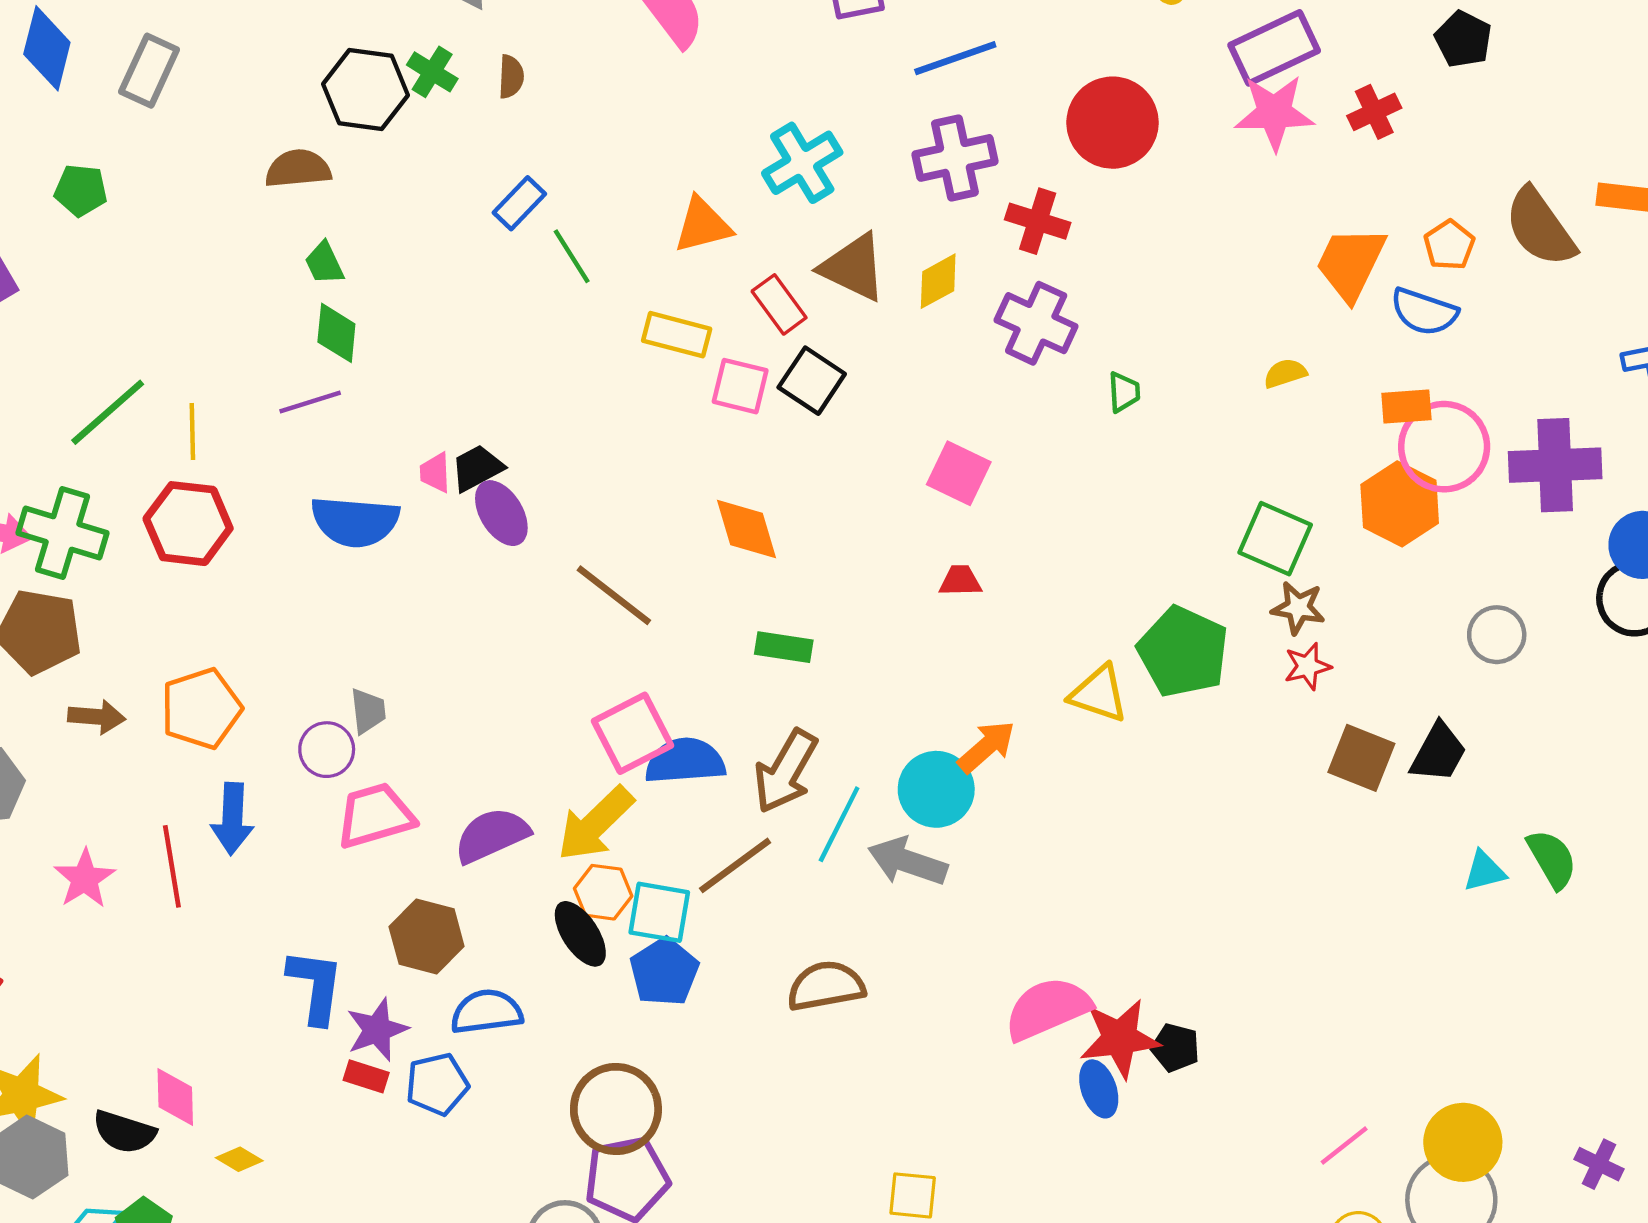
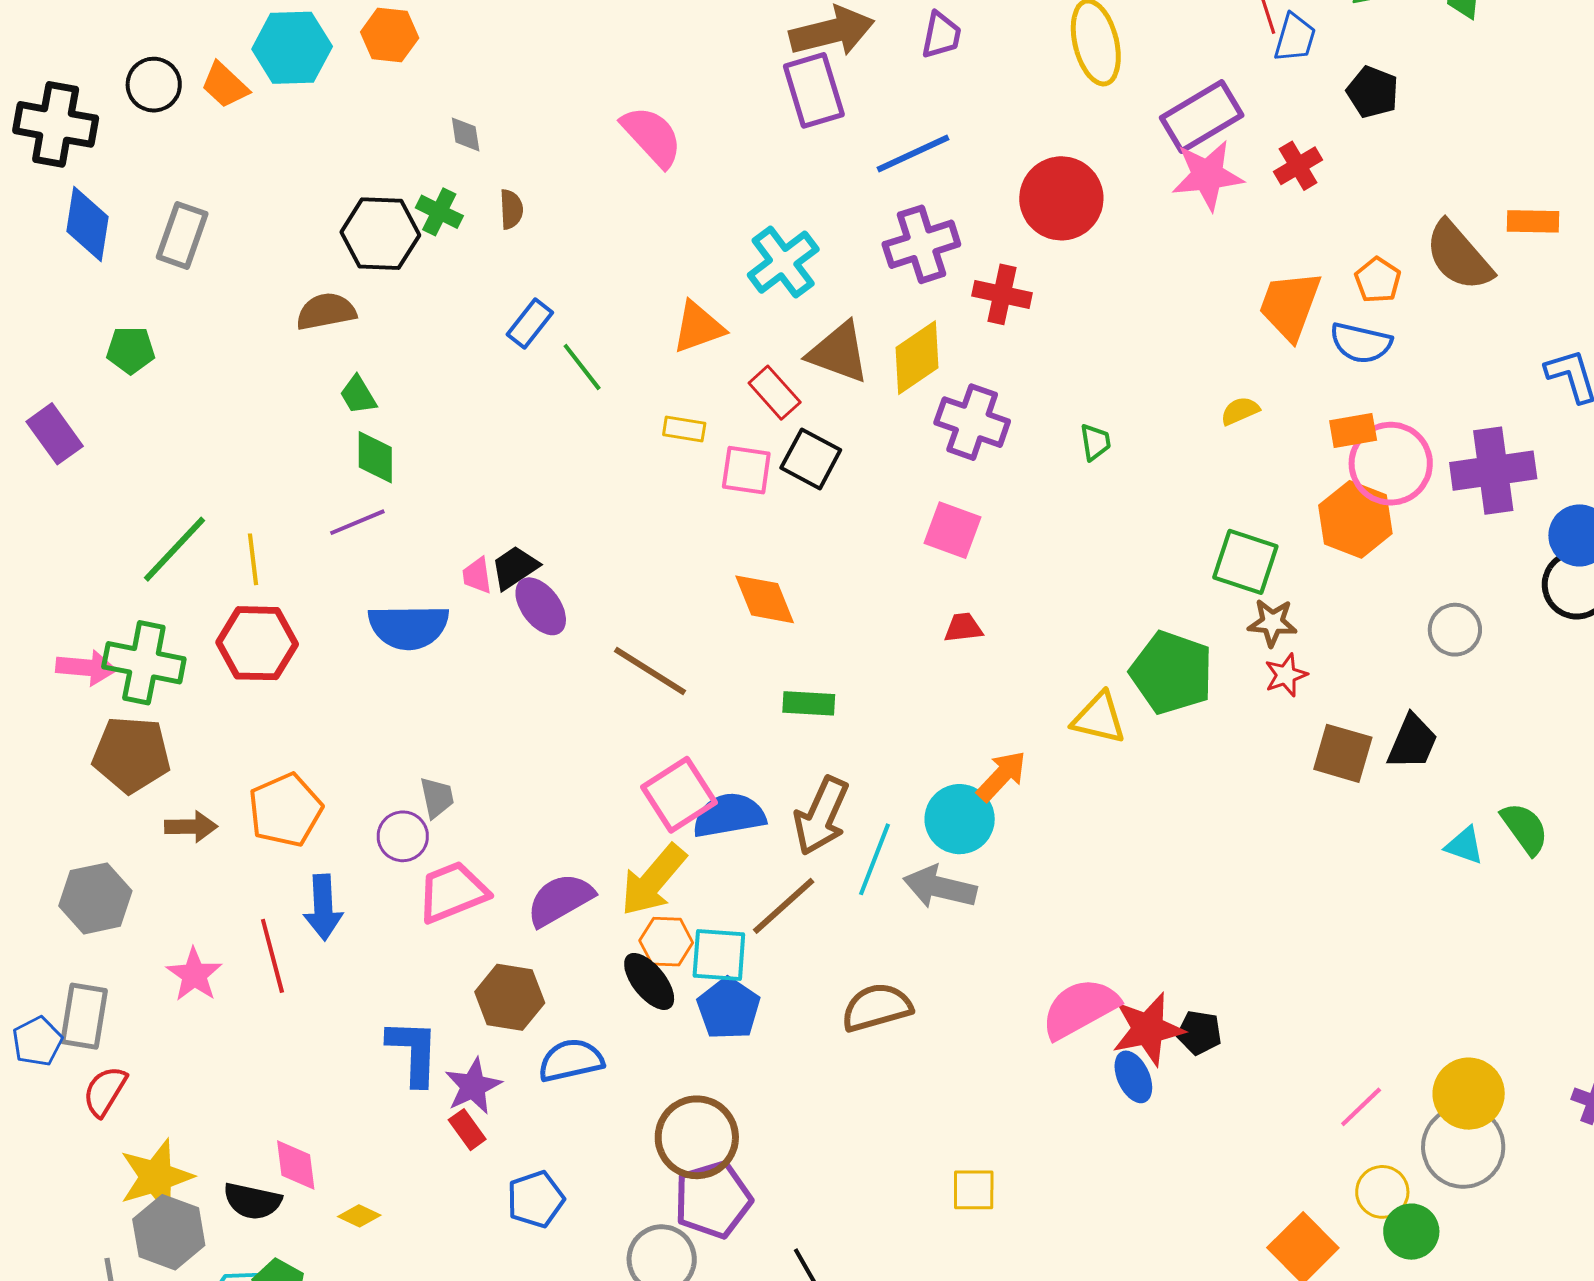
yellow diamond: (938, 281) -> (917, 358), size x1.4
purple cross: (1036, 323) -> (972, 422), moved
yellow rectangle: (677, 335) -> (684, 429), size x0.7
cyan triangle: (1484, 871) -> (1464, 845), turned 39
red rectangle: (366, 1076) -> (467, 1130), turned 42
blue pentagon: (437, 1084) -> (536, 1199), moved

